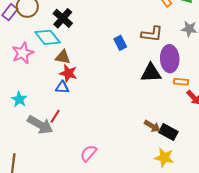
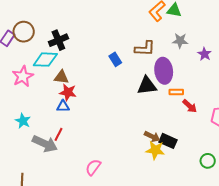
black cross: (63, 18) -> (58, 40), turned 30
cyan diamond: (48, 37) -> (45, 60), turned -45
yellow star: (164, 158) -> (155, 150), moved

